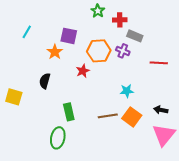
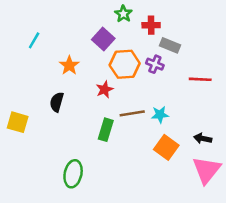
purple square: (69, 36) -> (103, 39), moved, turned 30
green rectangle: (69, 112) -> (106, 130), moved, turned 30
brown line: (108, 116) -> (132, 113), moved

